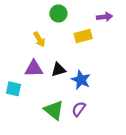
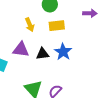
yellow rectangle: (83, 36) -> (57, 26), moved
blue star: (81, 80) -> (63, 52), moved

